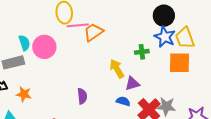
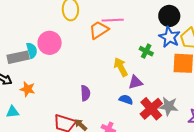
pink line: (78, 25) -> (113, 20), moved
cyan semicircle: (24, 43) -> (32, 50), moved
green cross: (142, 52) -> (146, 51), turned 32

